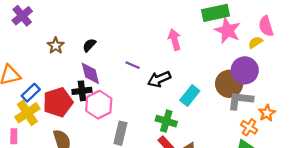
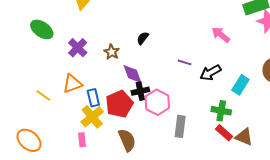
purple cross: (22, 16) -> (78, 48), moved
pink arrow: (174, 40) -> (221, 35), turned -30
black semicircle: (89, 45) -> (143, 38), moved
purple diamond: (90, 73) -> (132, 74), moved
blue rectangle: (31, 93) -> (93, 98), turned -54

